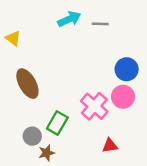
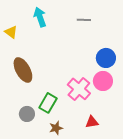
cyan arrow: (69, 19) -> (40, 17), moved, turned -84
brown star: (47, 153) -> (56, 128), moved

